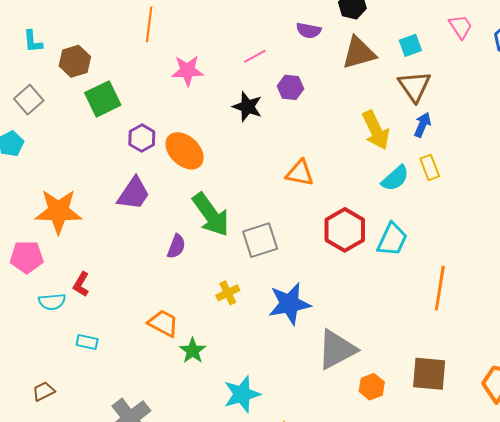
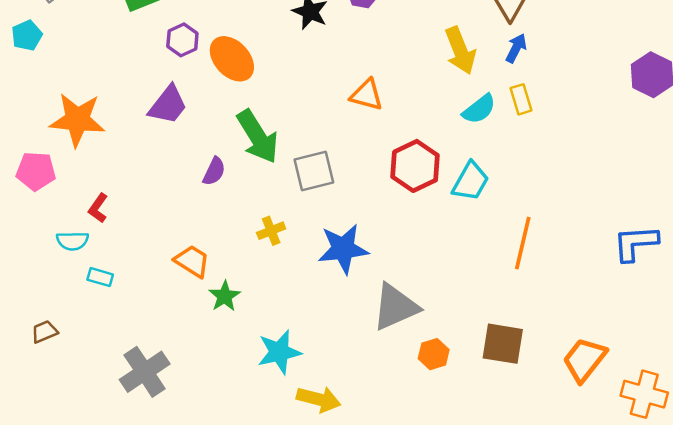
cyan semicircle: (52, 302) -> (72, 241), moved

